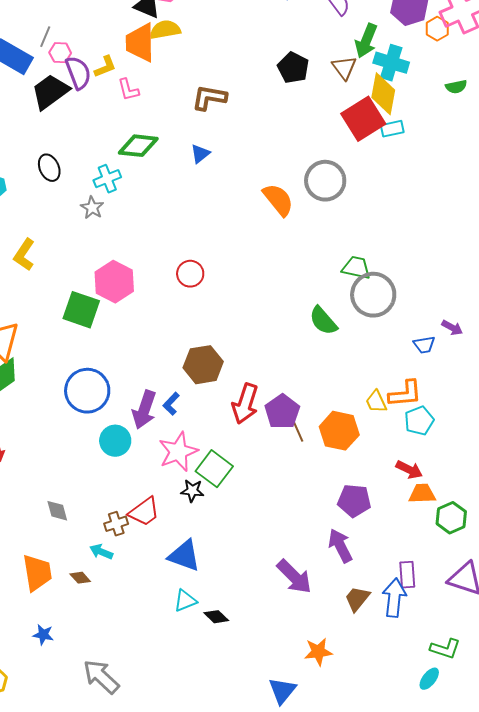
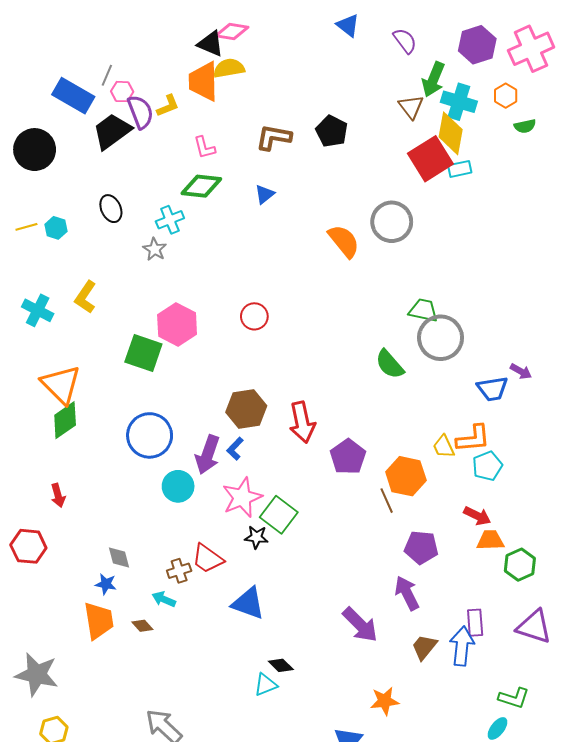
orange hexagon: (437, 29) -> (506, 96), moved
black pentagon: (293, 68) -> (332, 131), moved
pink L-shape: (128, 90) -> (204, 148), moved
blue trapezoid: (424, 345) -> (492, 389), size x1.4
brown hexagon: (203, 365) -> (246, 409), moved
red arrow: (245, 404) -> (302, 422), moved, turned -30
brown line: (297, 430) -> (387, 501), moved
red trapezoid: (144, 512) -> (208, 559), turned 72
cyan triangle: (185, 601) -> (266, 685), moved
blue star: (43, 635) -> (106, 584), moved

